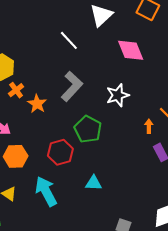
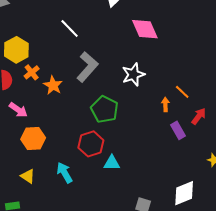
white line: (69, 40) -> (70, 28), moved
red hexagon: (60, 152) -> (91, 144), moved
cyan arrow: (46, 191) -> (65, 173), size x0.7

